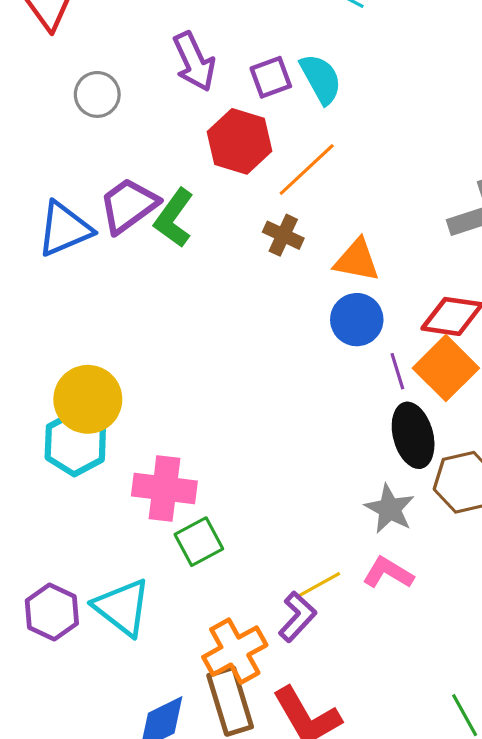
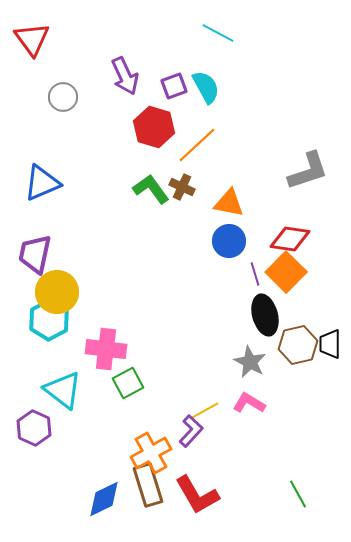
purple trapezoid: (128, 205) -> (35, 254), moved, turned -42
green L-shape: (174, 218) -> (151, 189), moved, turned 108
cyan triangle: (122, 607) -> (63, 390), moved

